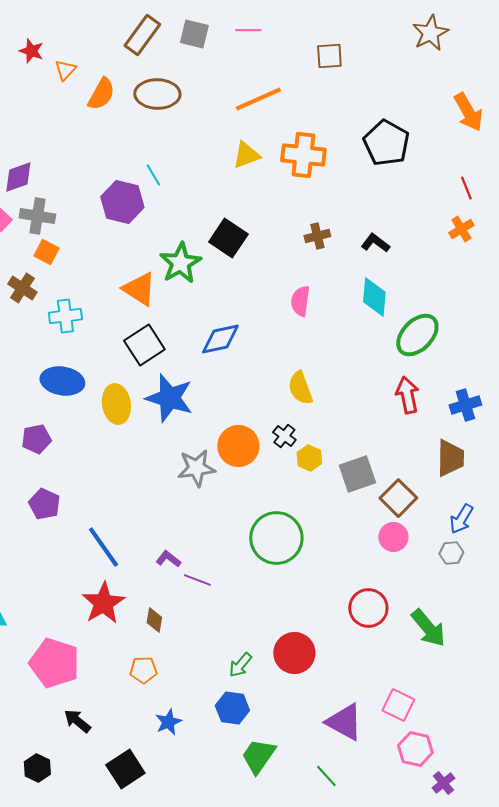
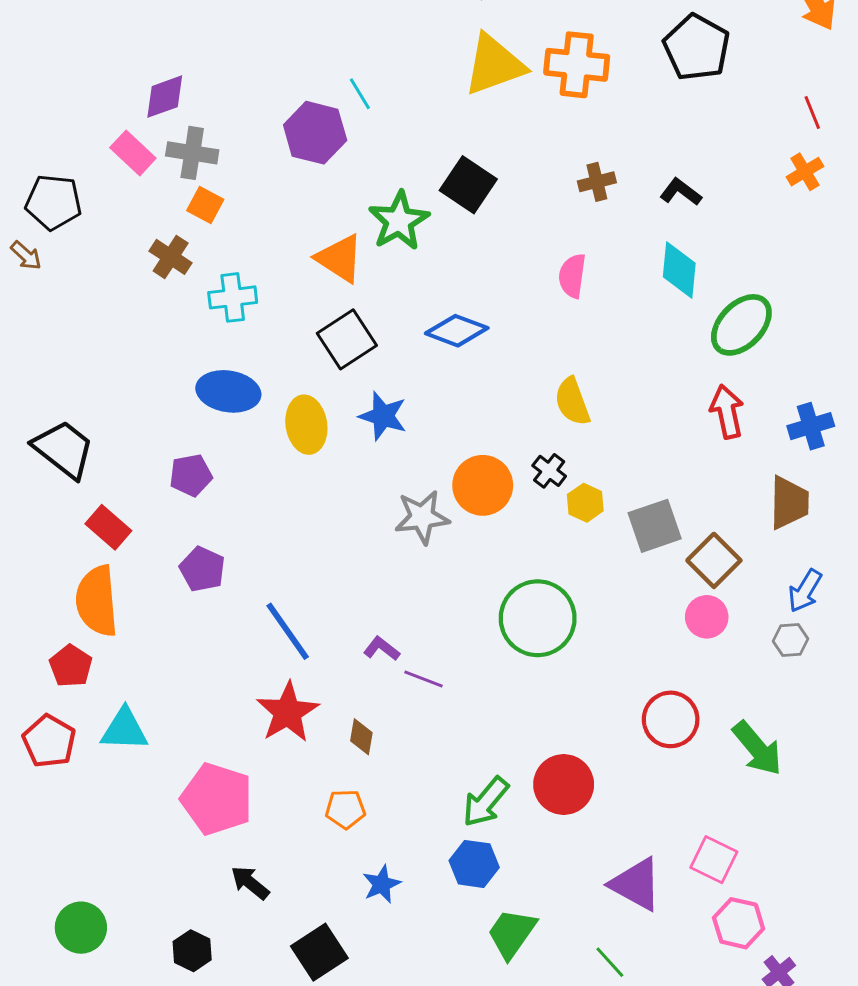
yellow triangle: (246, 155) -> (494, 65), size x1.6
blue diamond: (220, 339) -> (457, 331), turned 33
blue star: (169, 398) -> (383, 416), size x0.7
green arrow: (240, 665) -> (486, 802), size x1.4

